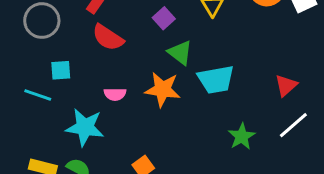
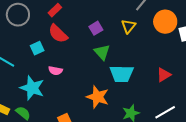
cyan square: (61, 70) -> (37, 48), moved, turned -32
red triangle: (286, 85) -> (164, 75), moved
orange star: (163, 89) -> (98, 97), moved

